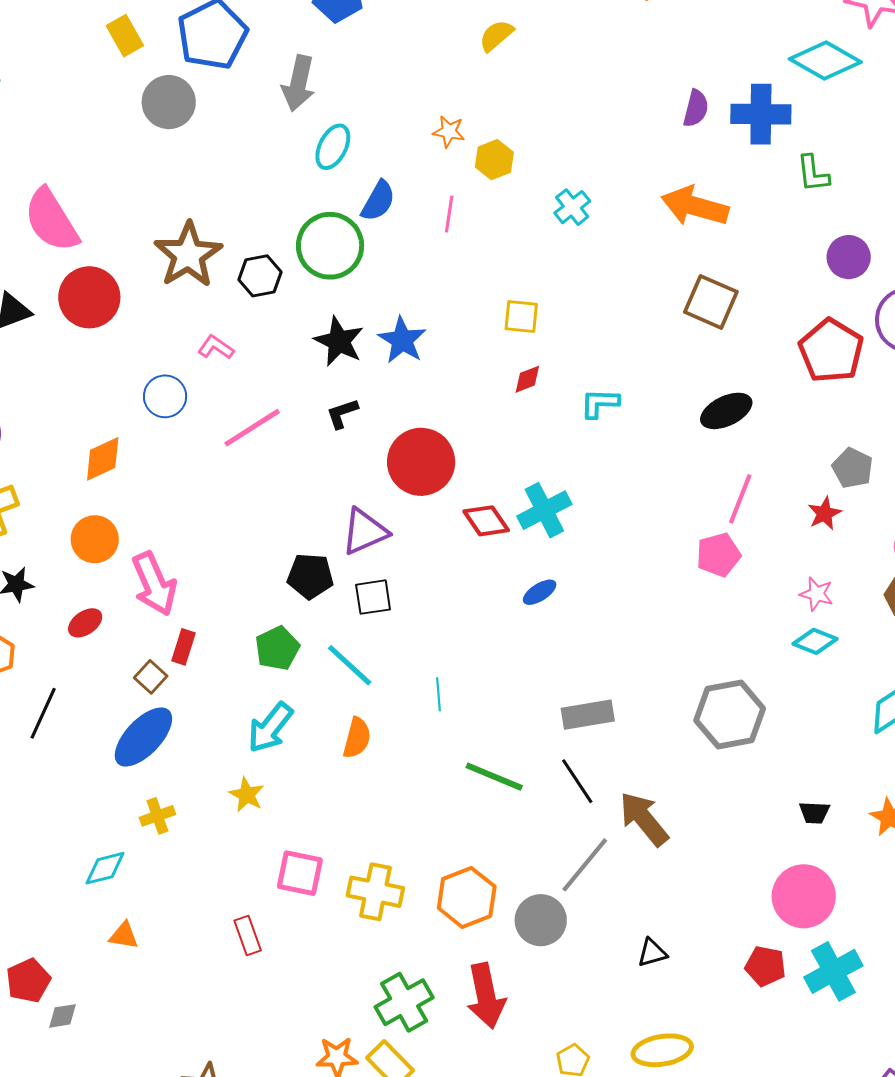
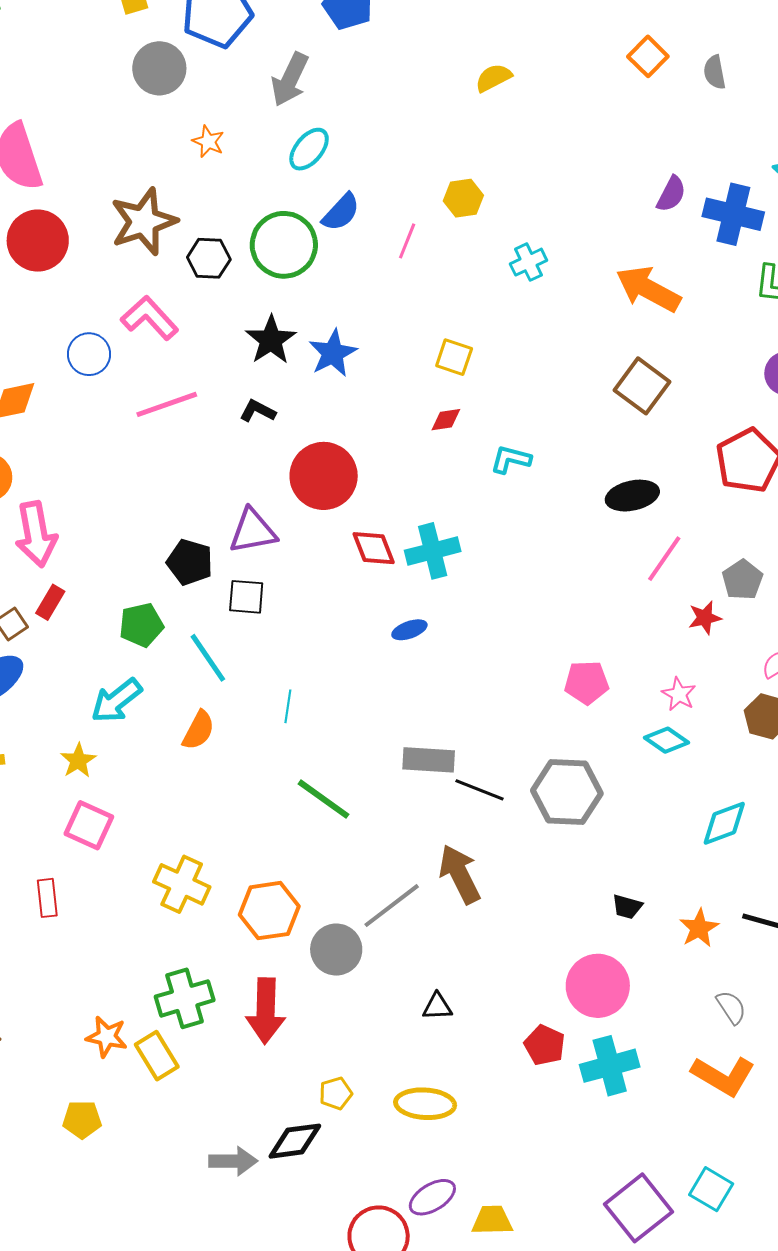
orange star: (449, 132) -> (208, 141), moved
pink L-shape: (216, 347) -> (150, 318), size x1.6
black L-shape: (342, 413) -> (258, 411), turned 33
pink line: (740, 499) -> (664, 559), moved
pink pentagon: (719, 555) -> (587, 683), moved
black line: (577, 781) -> (480, 790), moved, turned -48
pink square: (300, 873) -> (89, 825), moved

